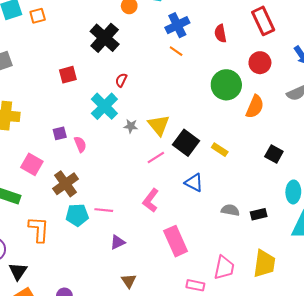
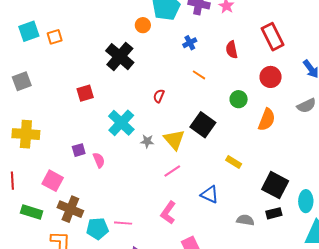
blue cross: (177, 25) -> (190, 43), size x0.6
orange line: (176, 51) -> (199, 75), moved
red semicircle: (121, 80) -> (159, 96), moved
green circle: (226, 85) -> (239, 99), size x0.6
black square: (186, 143) -> (203, 125), moved
black square: (274, 154) -> (275, 185), moved, size x1.5
brown cross: (66, 184) -> (70, 209), moved, turned -30
black rectangle: (259, 214) -> (274, 213), moved

